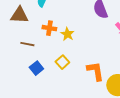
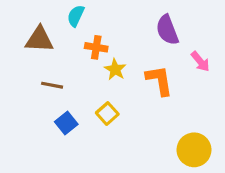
orange cross: (49, 28) -> (96, 47), moved
orange L-shape: (95, 71) -> (159, 80), moved

